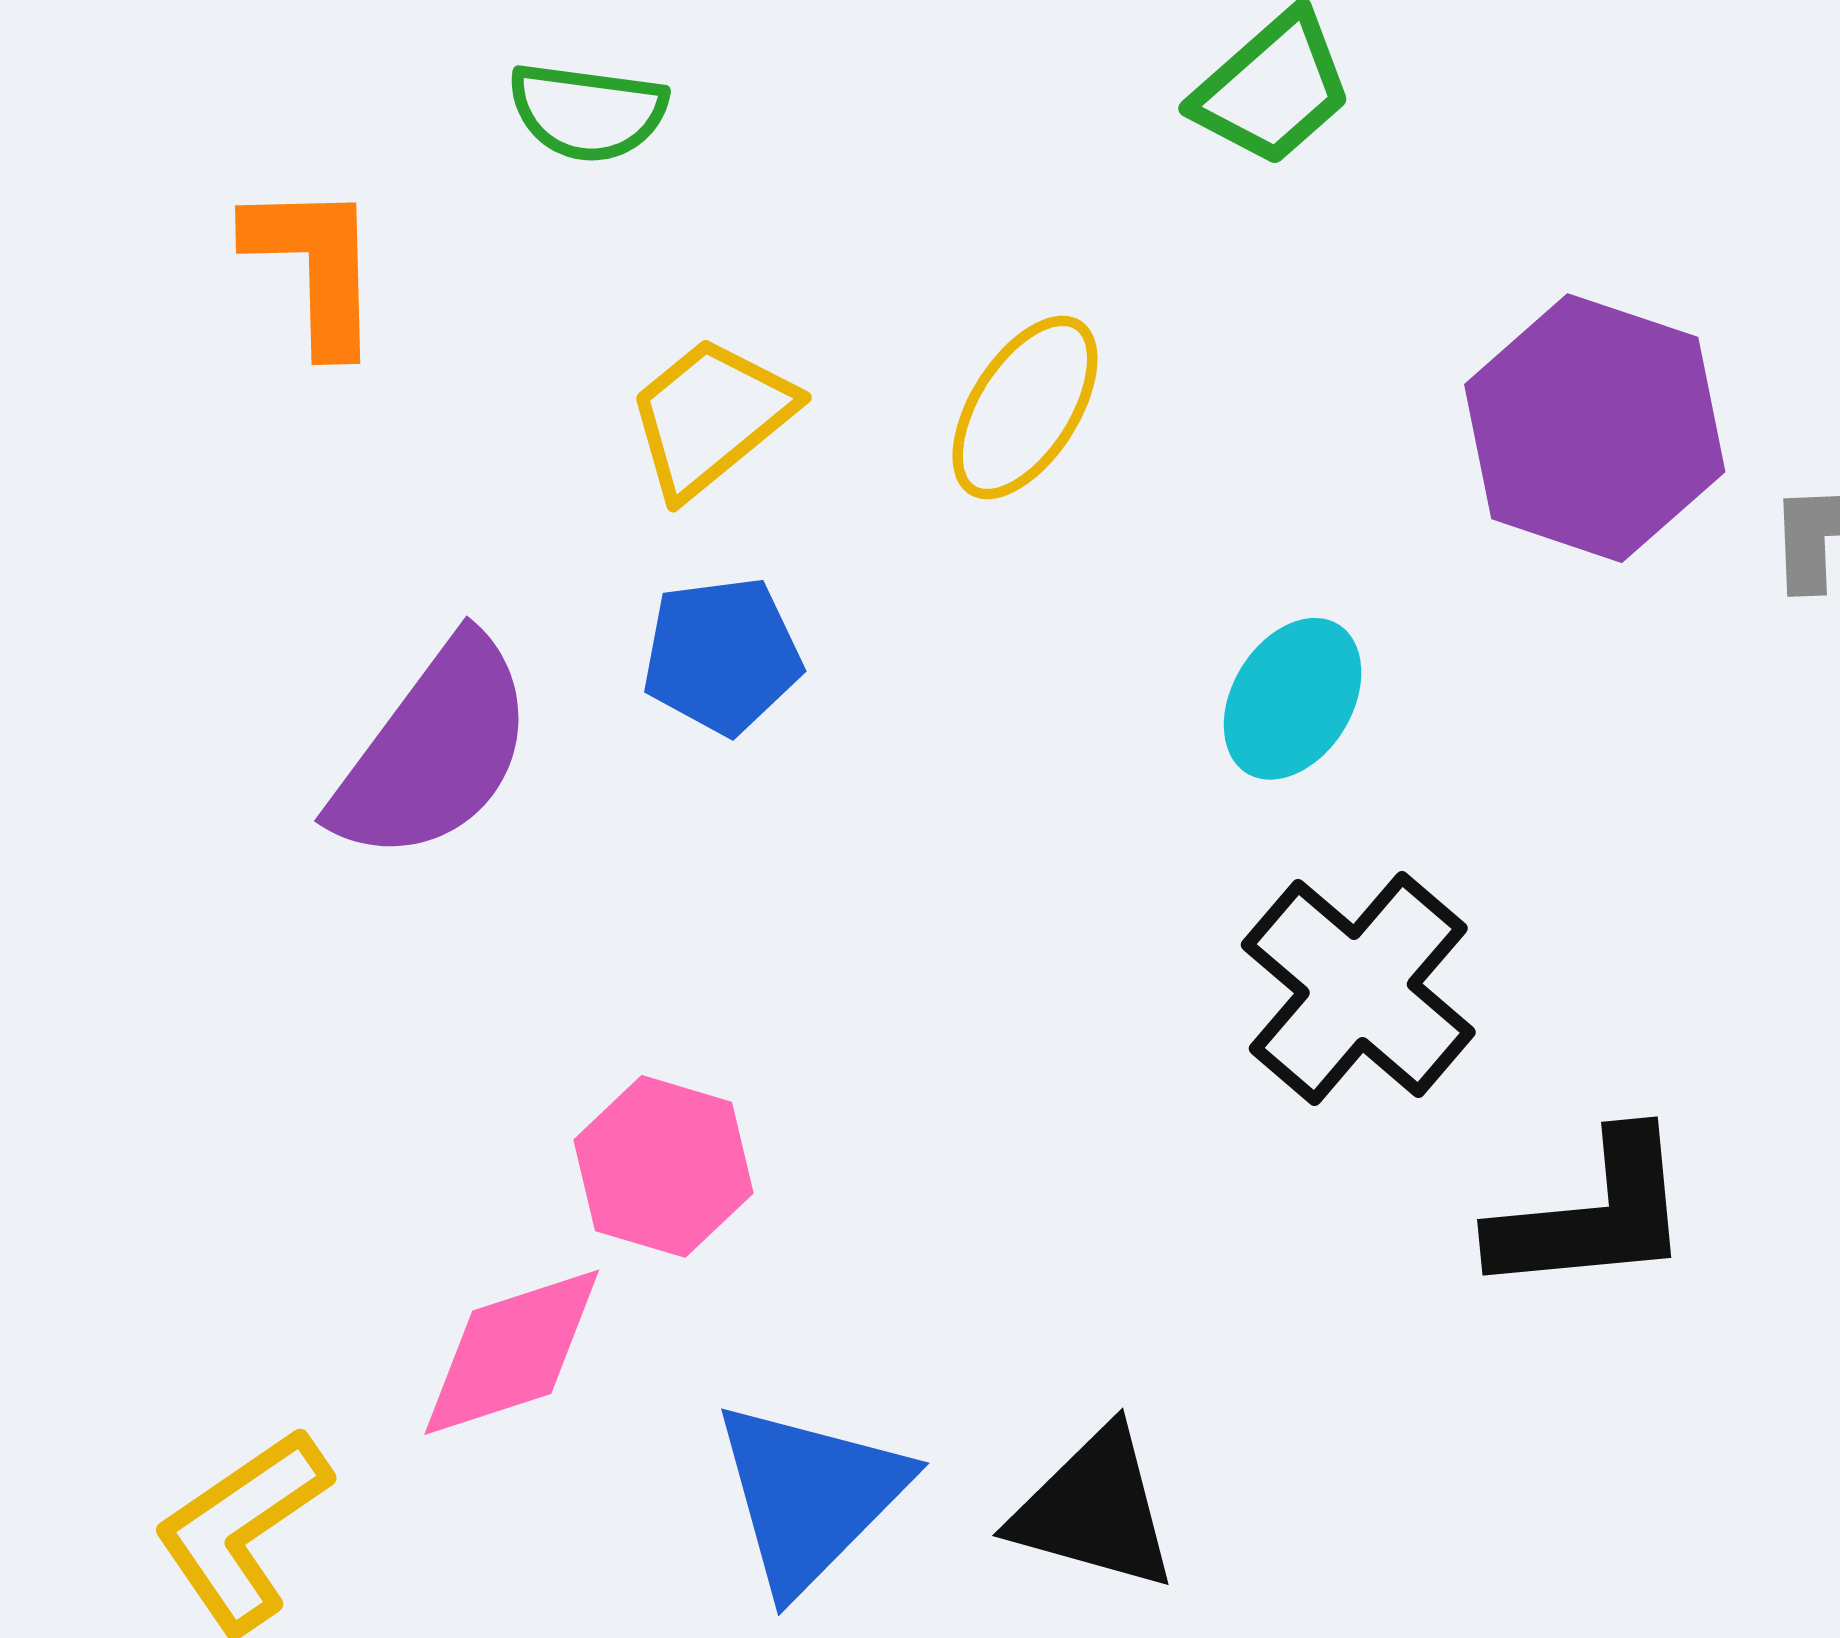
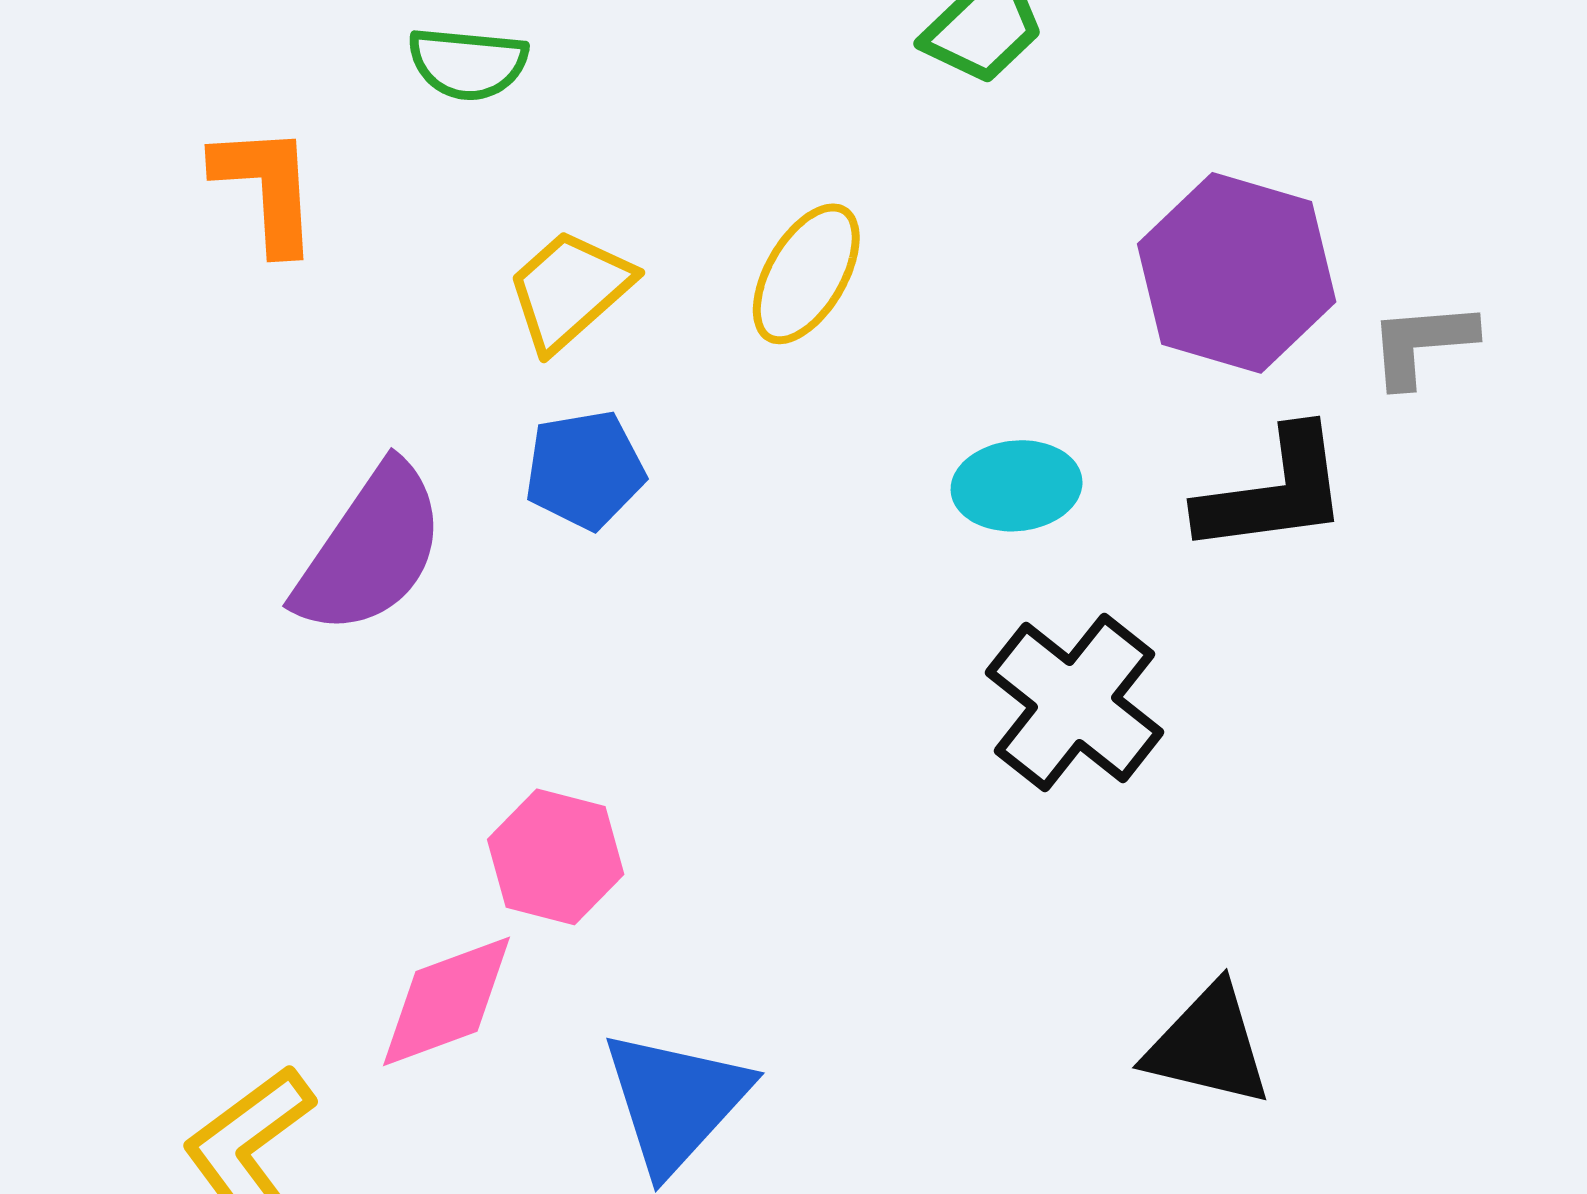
cyan ellipse: (1293, 699) -> (1017, 486), turned 55
black L-shape: (1593, 1215) -> (1274, 492), moved
black triangle: (1094, 1509) -> (1208, 1045), moved

